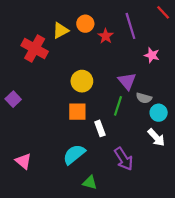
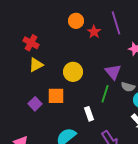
yellow triangle: (61, 30) -> (36, 65), moved
red cross: (35, 48) -> (31, 43), size x0.7
purple square: (13, 99) -> (35, 104), moved
orange square: (77, 112) -> (56, 96), moved

